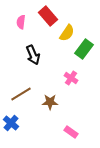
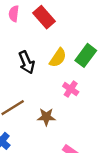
pink semicircle: (21, 22) -> (14, 14), moved
yellow semicircle: (67, 33) -> (58, 58), moved

